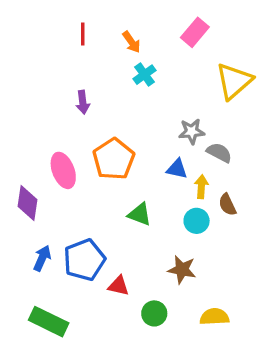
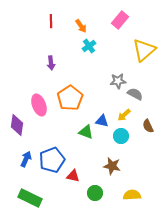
blue triangle: (177, 169) -> (102, 121), moved
yellow arrow: (201, 187) -> (124, 115), turned -136
brown semicircle: (227, 205) -> (148, 126), moved

